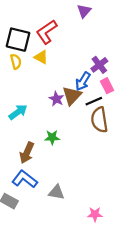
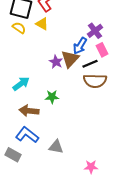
yellow semicircle: (16, 62) -> (19, 28), turned -40
cyan arrow: (18, 112) -> (21, 84), moved
brown semicircle: (99, 120) -> (95, 81), turned -80
brown arrow: (27, 153) -> (29, 111), turned 72

